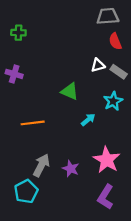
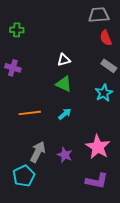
white triangle: (98, 65) -> (64, 60), moved
cyan arrow: (88, 120) -> (65, 114), moved
purple L-shape: (106, 197) -> (97, 181), turned -110

